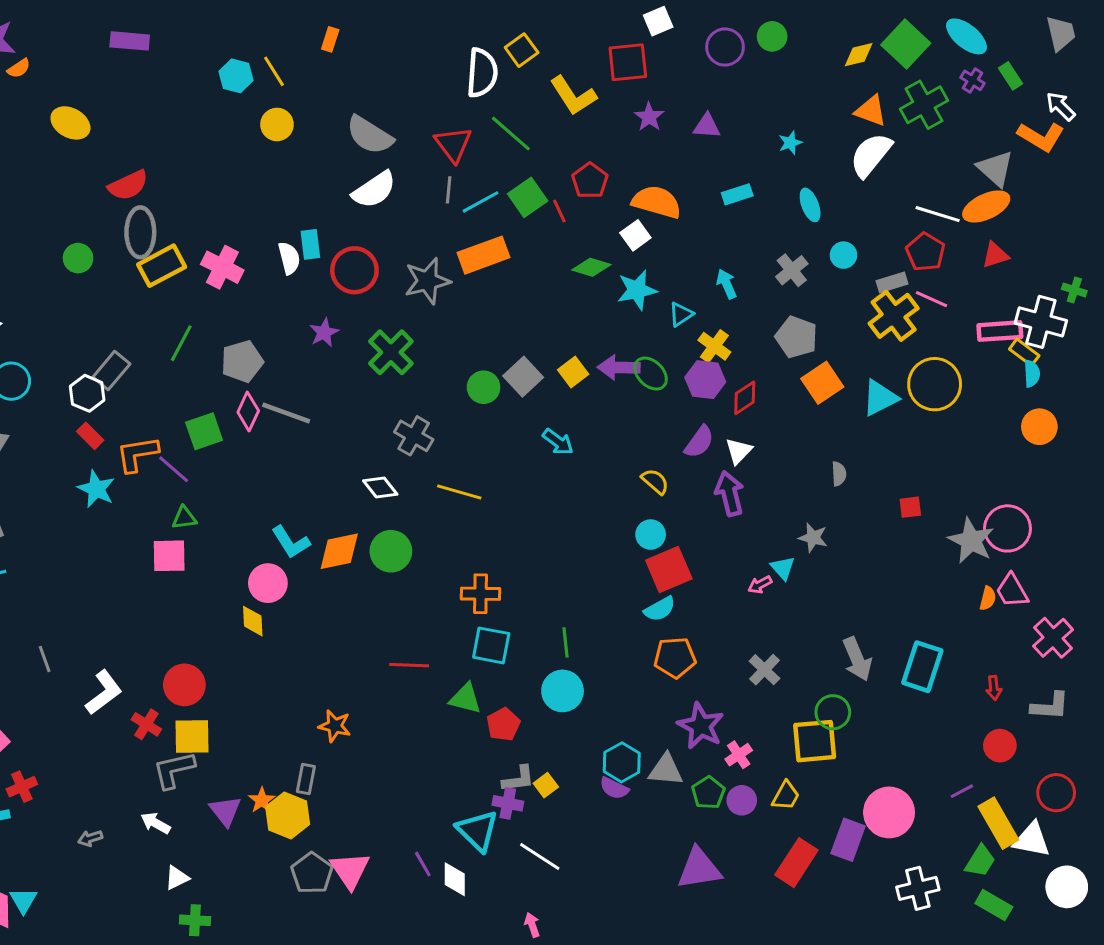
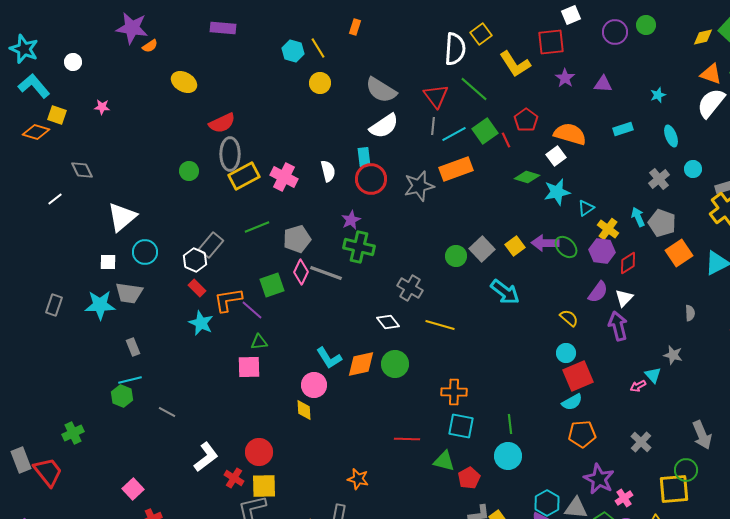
cyan rectangle: (310, 244) -> (364, 157), moved
cyan arrow: (727, 284) -> (638, 217), moved
green line: (181, 343) -> (257, 227), turned 40
green cross: (391, 352) -> (359, 247), moved, turned -32
cyan arrow: (558, 442) -> (505, 292), size x1.4
gray line: (45, 659) -> (167, 412), moved, turned -42

